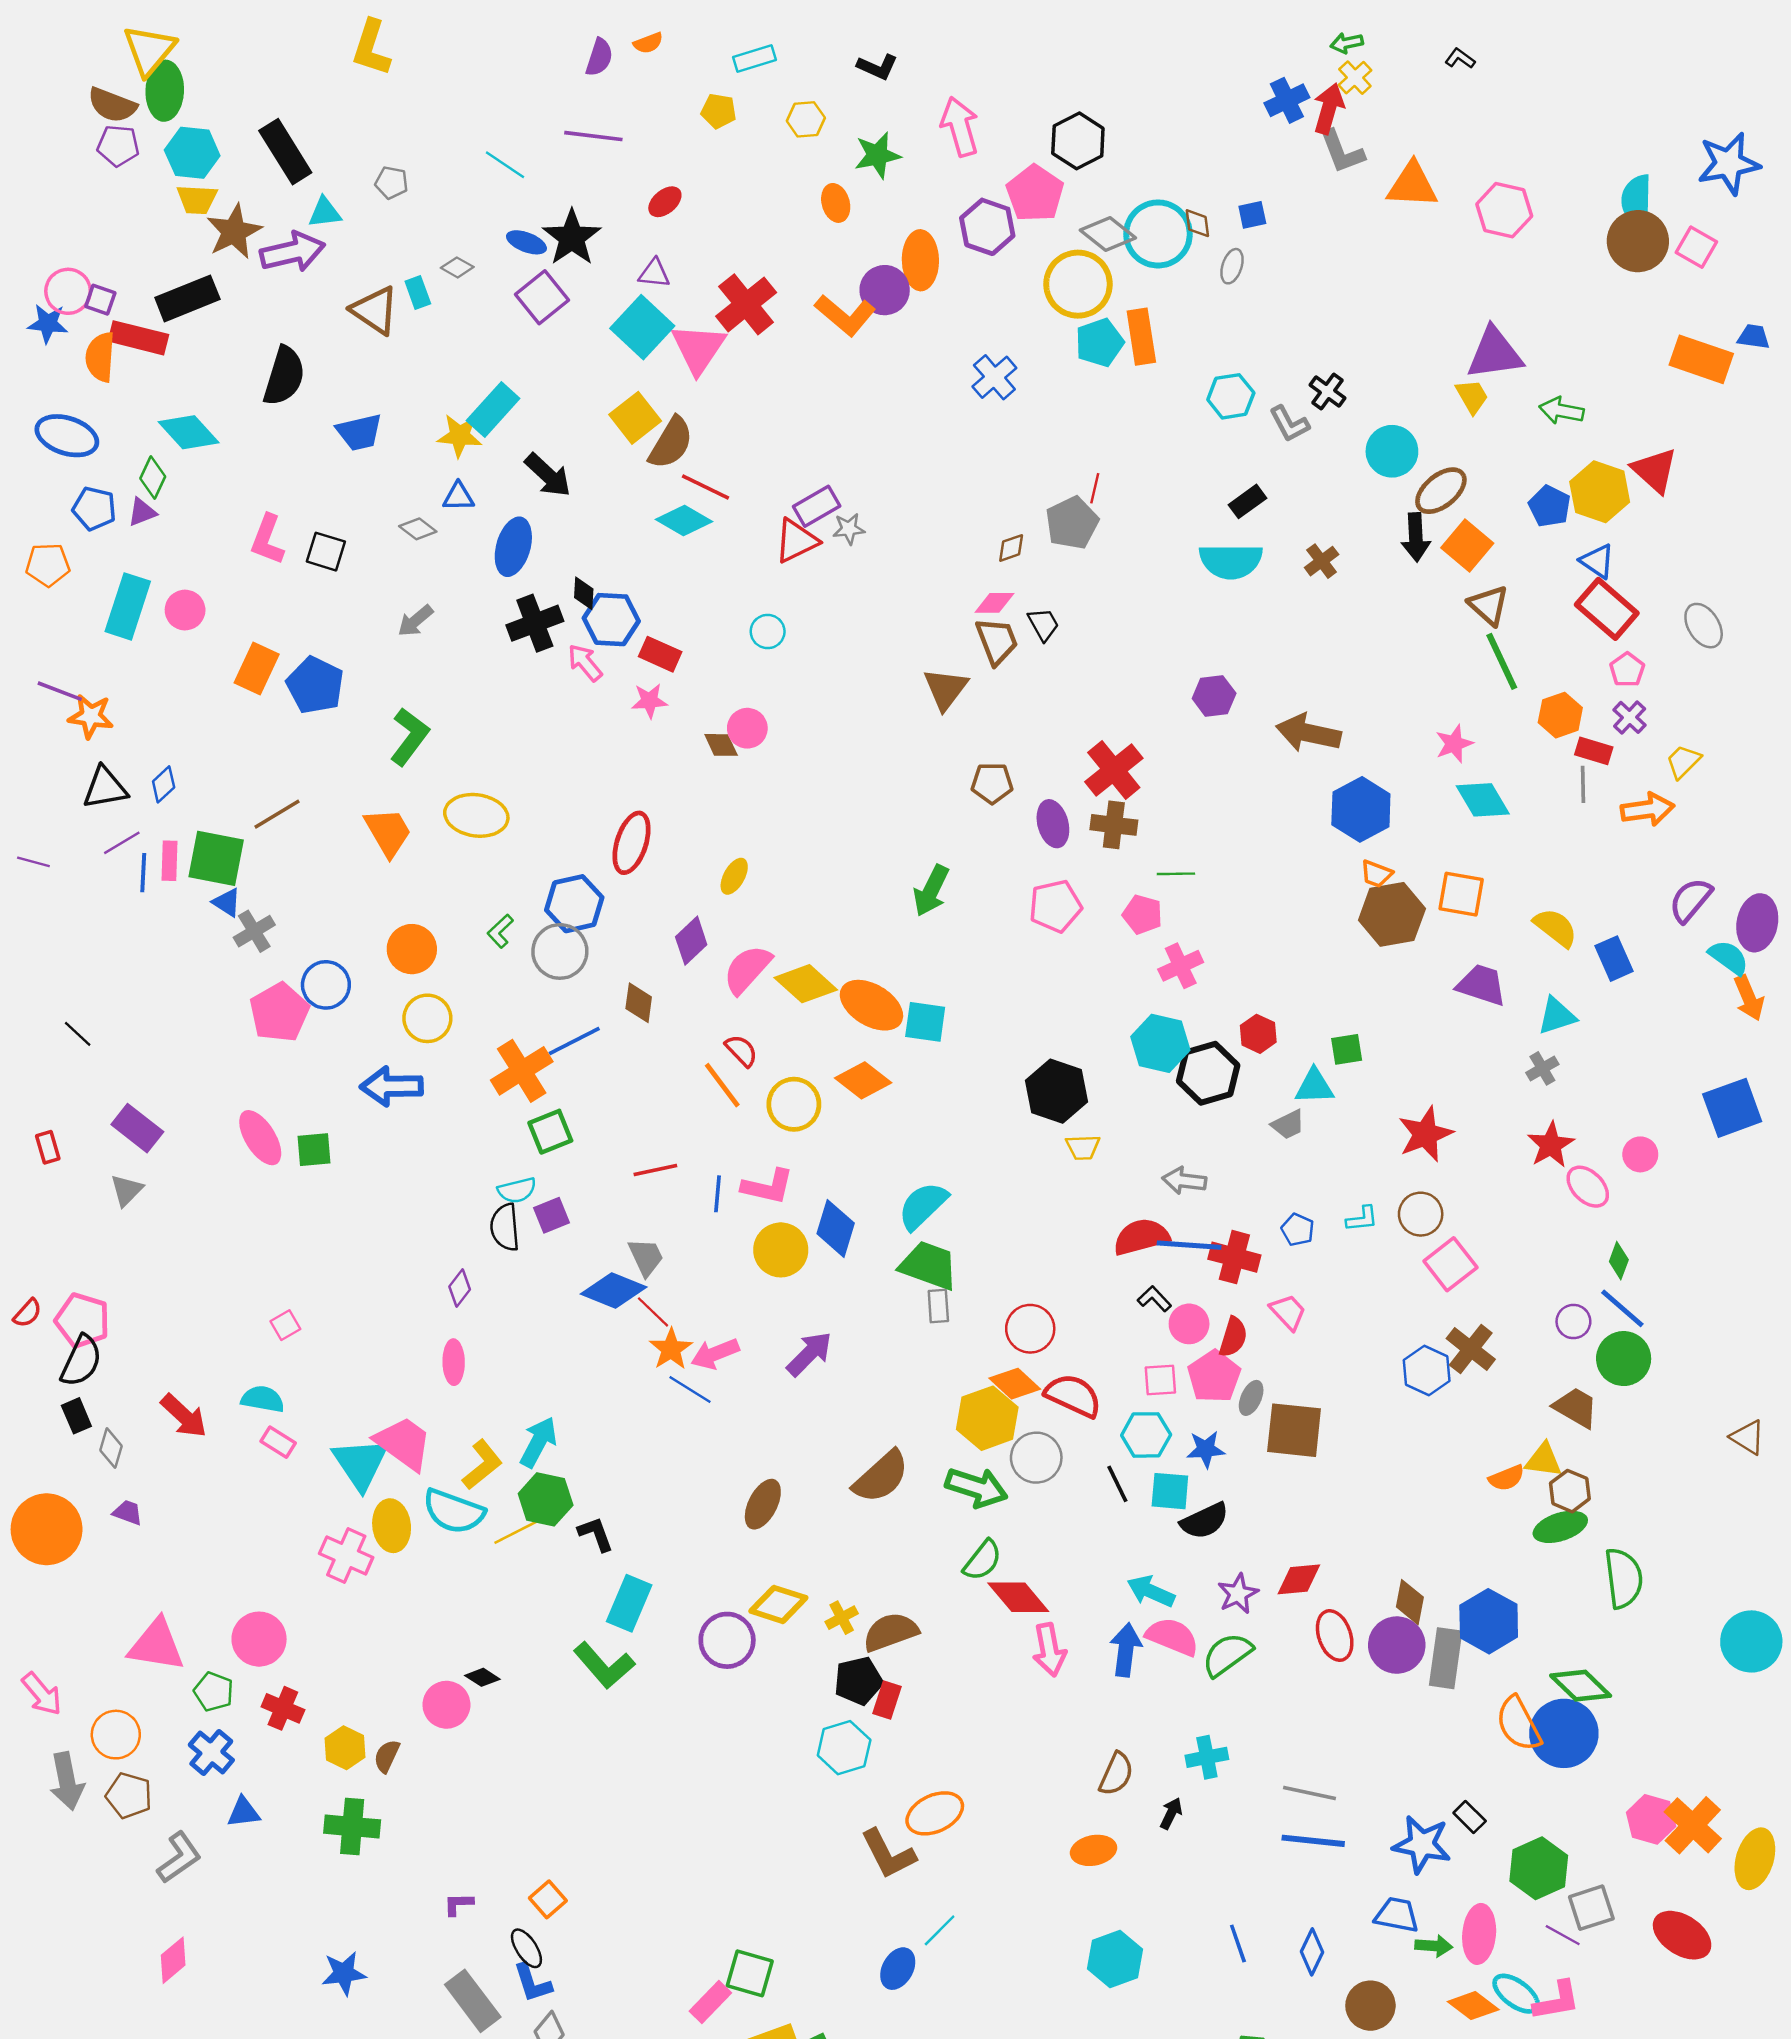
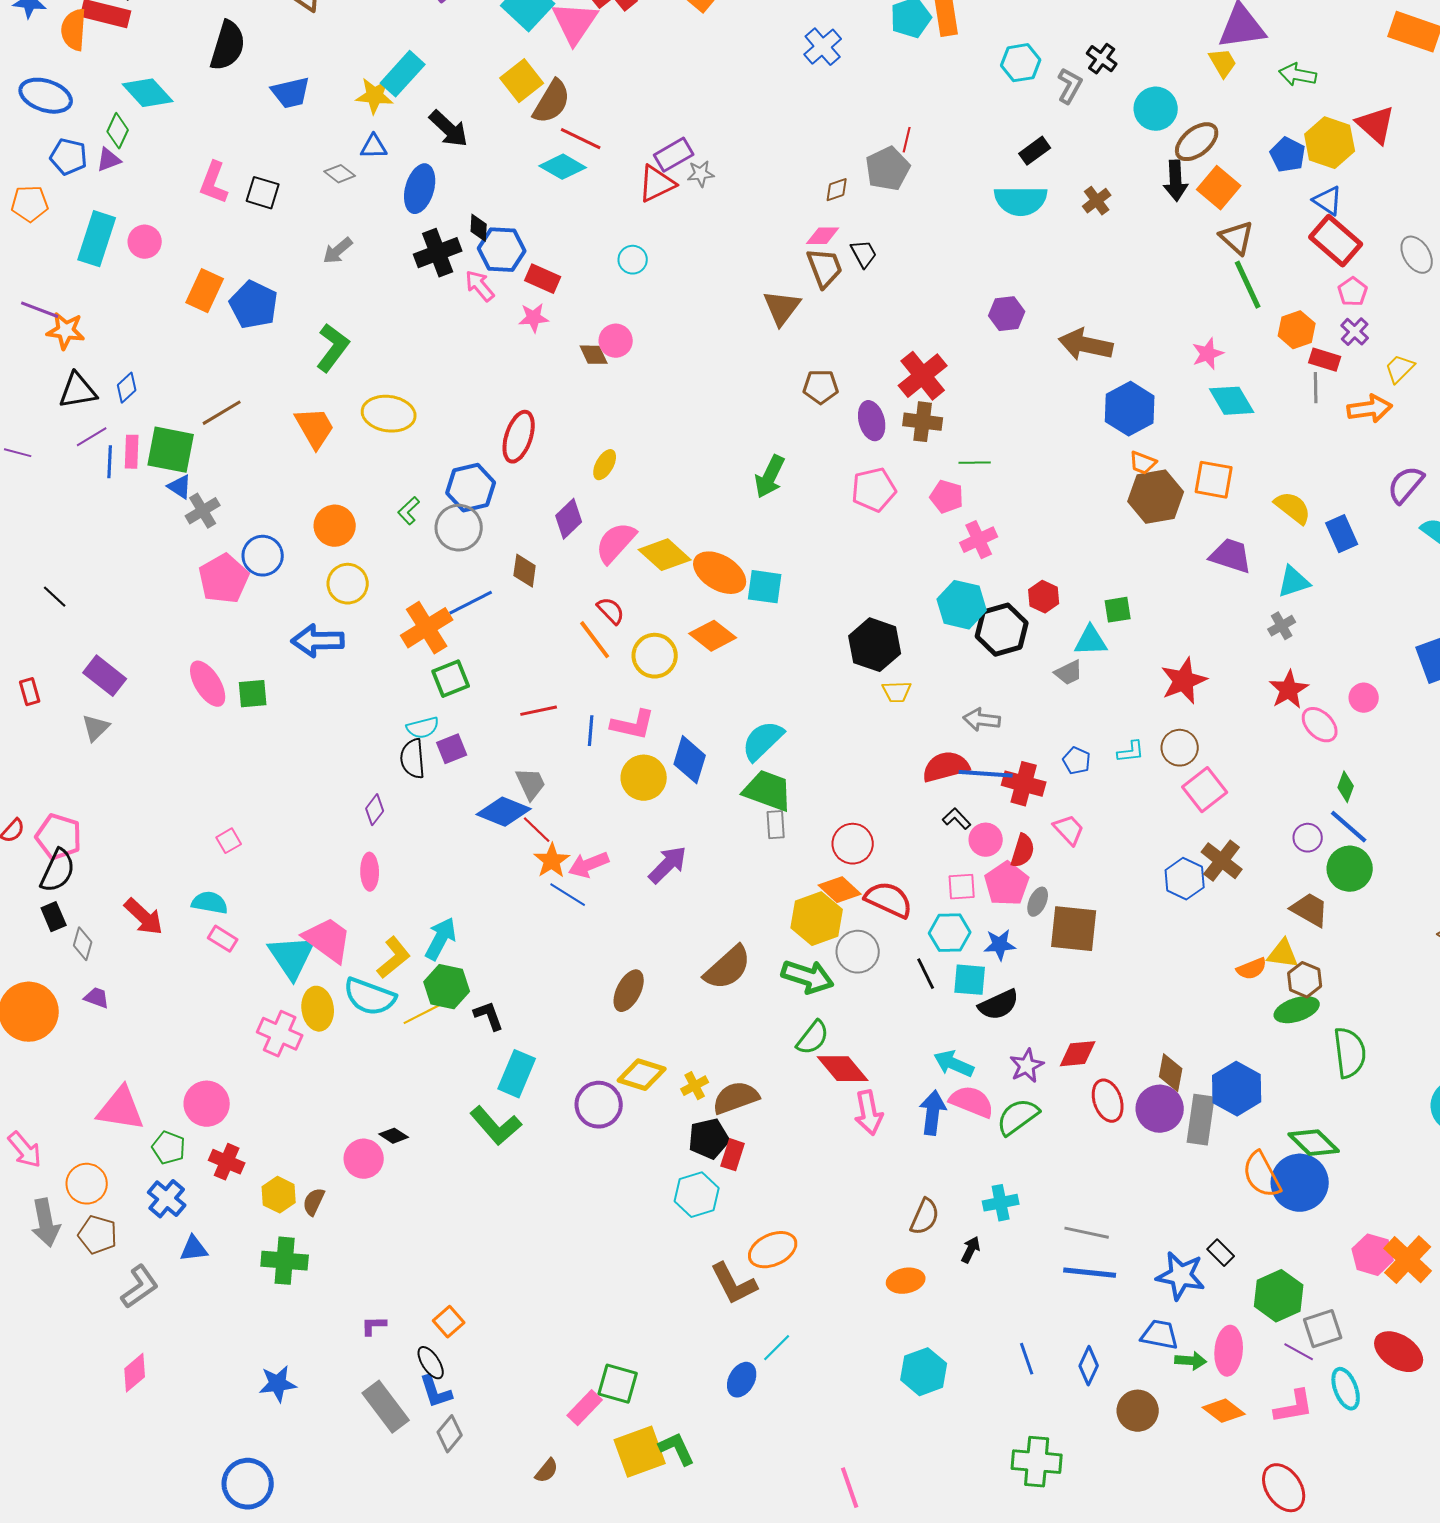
gray L-shape: (1289, 424) -> (1070, 86), turned -123
cyan ellipse: (1516, 1994) -> (1346, 1389), moved, turned 33

